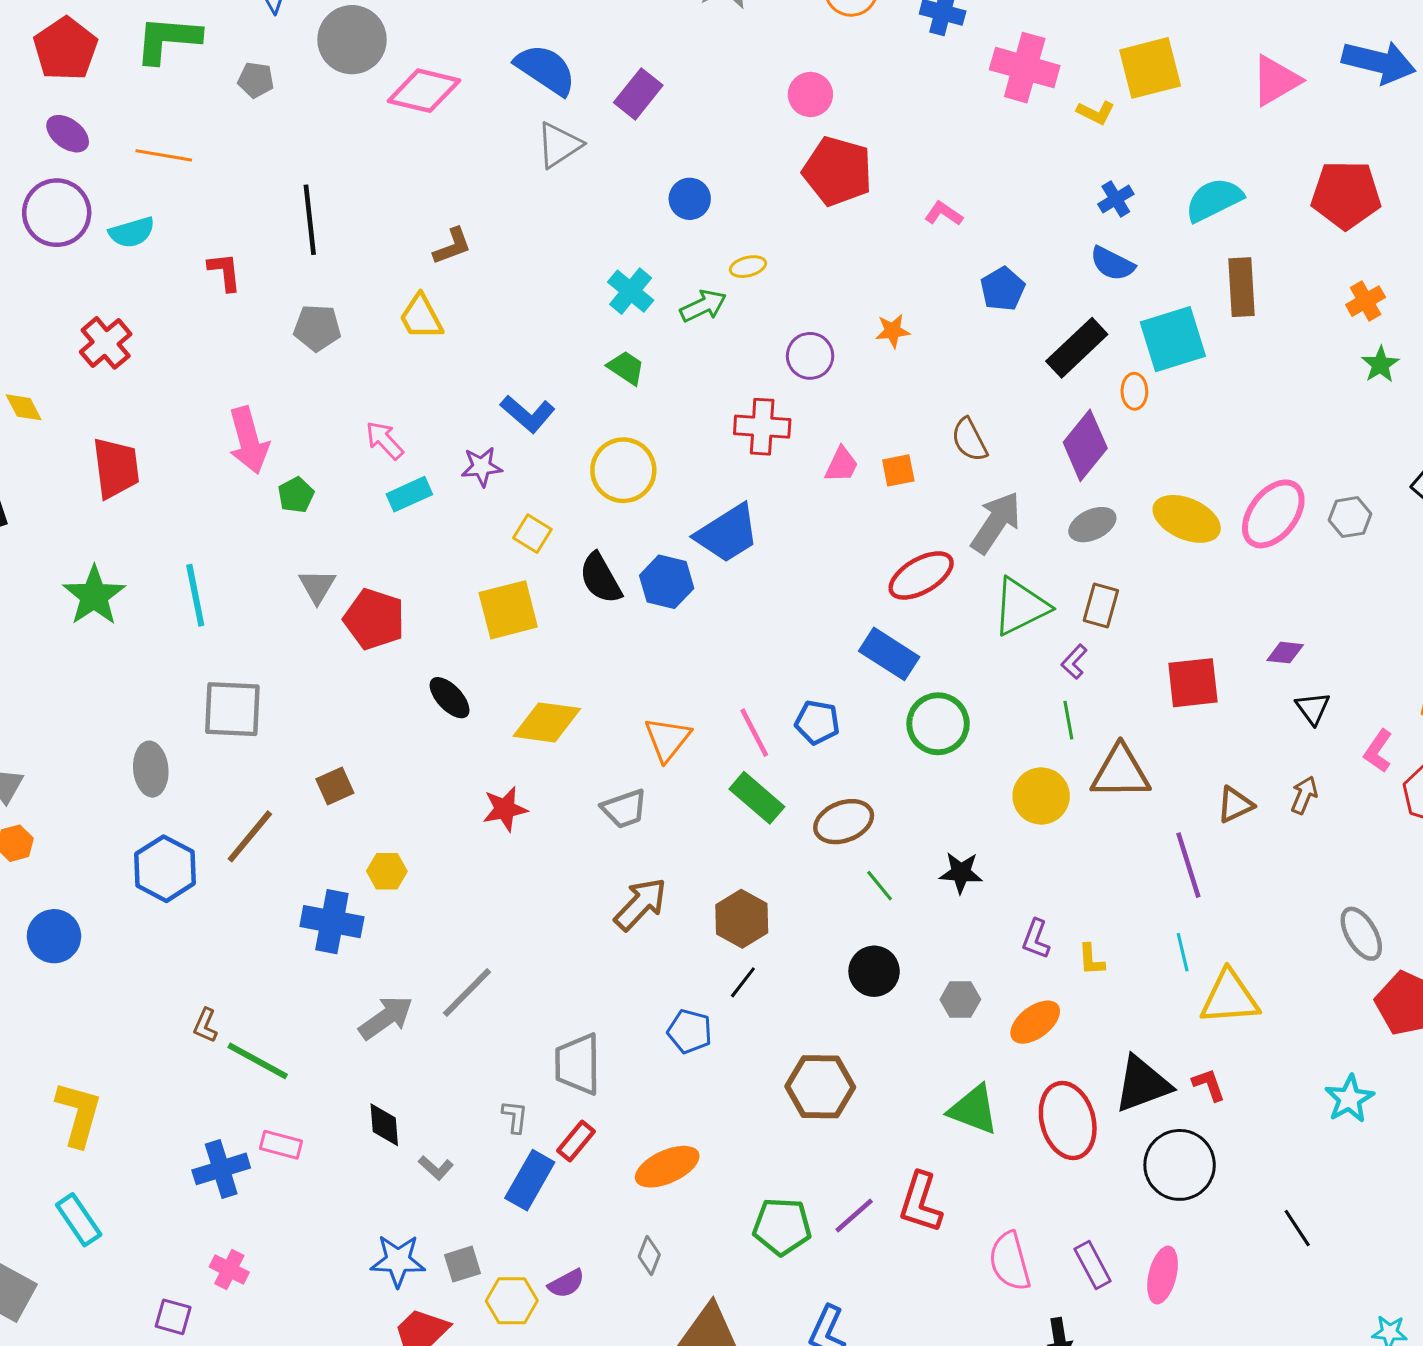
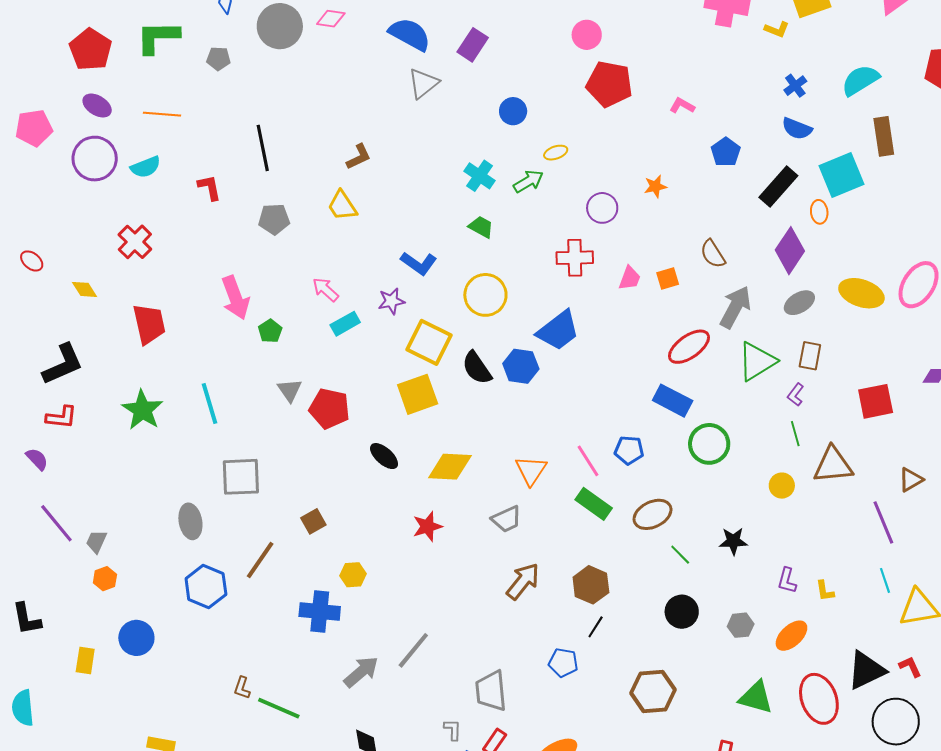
pink diamond: (424, 91) -> (331, 19), moved, size x0.6
yellow square: (532, 534) -> (429, 342), size x1.8
yellow circle: (1041, 796) -> (782, 486), size x0.7

